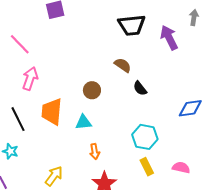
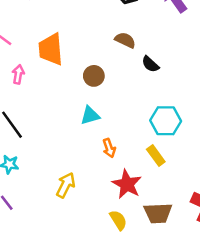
pink arrow: (30, 79) -> (18, 74), size x0.7
orange trapezoid: (52, 112) -> (51, 49), moved
yellow rectangle: (147, 167) -> (156, 155), moved

